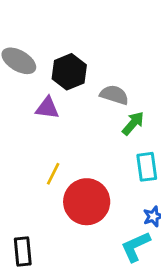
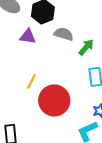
gray semicircle: (114, 95) -> (64, 34), moved

